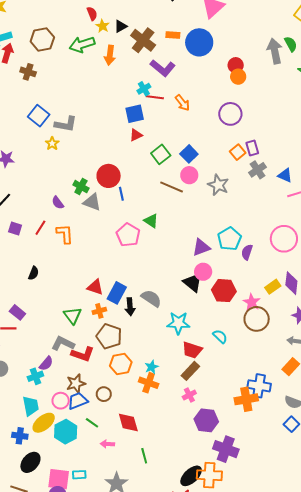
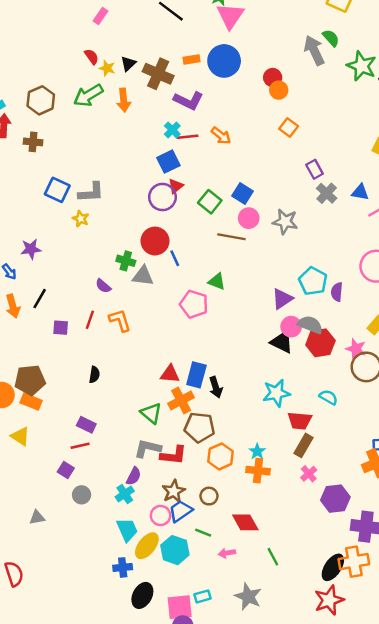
purple circle: (230, 114) -> (162, 197), moved
orange square: (238, 152) -> (289, 128), moved
gray semicircle: (151, 298) -> (310, 325), moved
orange cross: (99, 311) -> (181, 400), size x1.5

